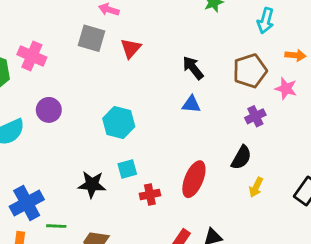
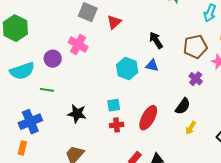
pink cross: (32, 56) -> (78, 45), moved
purple cross: (255, 116) -> (196, 79), turned -32
cyan hexagon: (119, 122) -> (127, 69), moved
cyan square: (127, 169) -> (114, 105), moved
green line: (56, 226) -> (47, 90), moved

